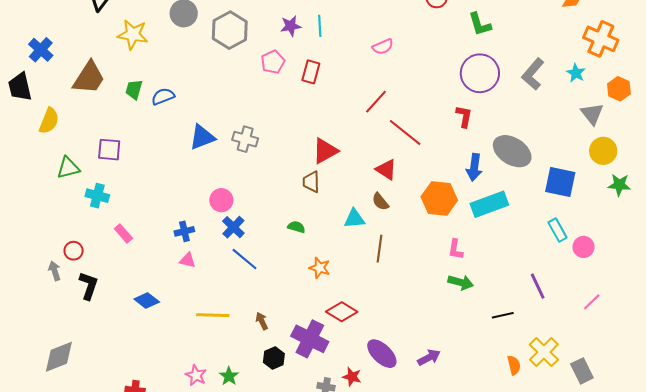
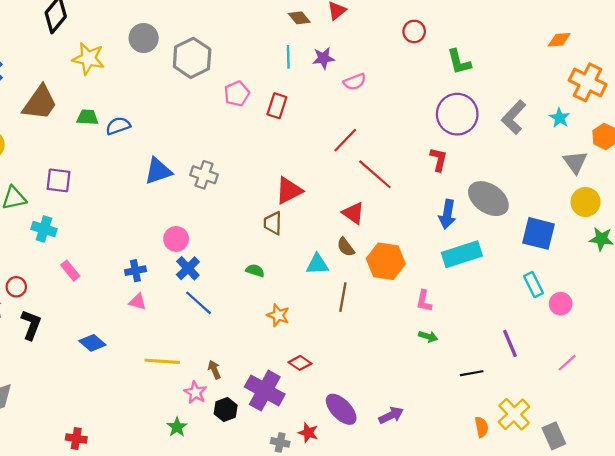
purple star: (291, 26) -> (323, 58), moved
green trapezoid: (134, 89) -> (87, 117), turned 75
orange hexagon: (439, 198) -> (386, 261), moved
green arrow: (461, 282) -> (428, 336), size x0.7
red diamond: (342, 312) -> (300, 363), size x0.7
pink star: (196, 375) -> (195, 392), moved

